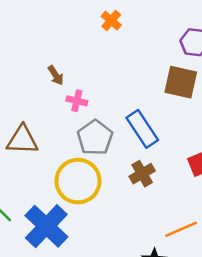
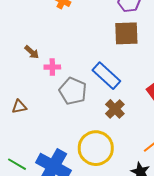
brown triangle: (22, 140) -> (19, 107), size x0.6
yellow circle: (78, 181) -> (96, 148), moved

